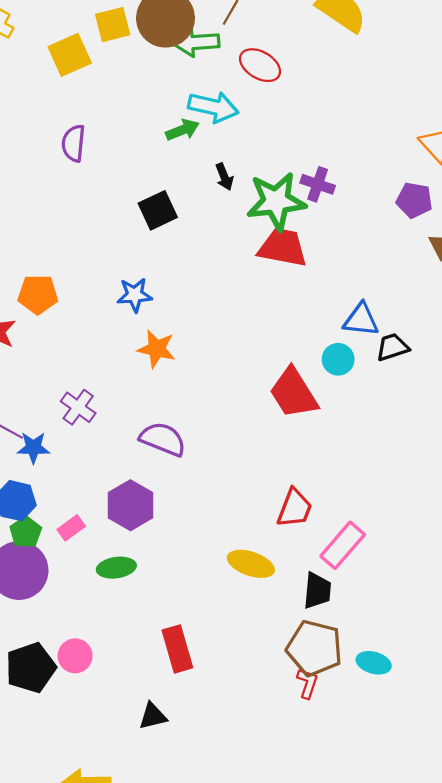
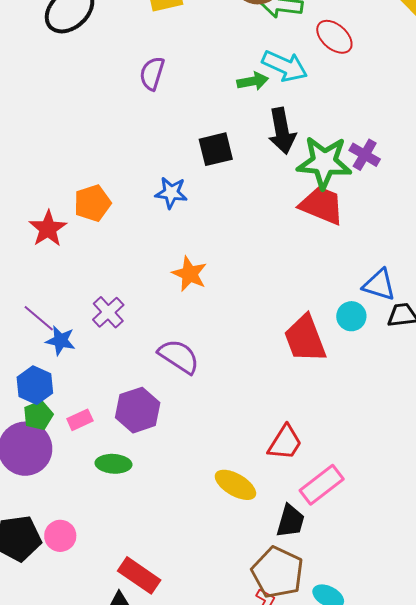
black arrow: (224, 177) -> (282, 131), size x1.8
orange pentagon: (38, 294) -> (92, 203), turned -30
blue star: (135, 295) -> (171, 193), moved
red rectangle: (177, 649) -> (139, 575), moved, turned -51

